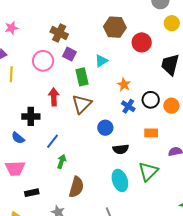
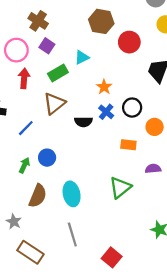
green rectangle: (82, 77) -> (58, 73), turned 66
red arrow: (54, 97) -> (24, 78), moved
orange circle: (171, 106) -> (155, 127), moved
blue circle: (105, 128) -> (47, 158), moved
blue line: (52, 141) -> (26, 128), moved
black semicircle: (121, 149) -> (83, 122), moved
cyan ellipse: (120, 180) -> (72, 194), moved

